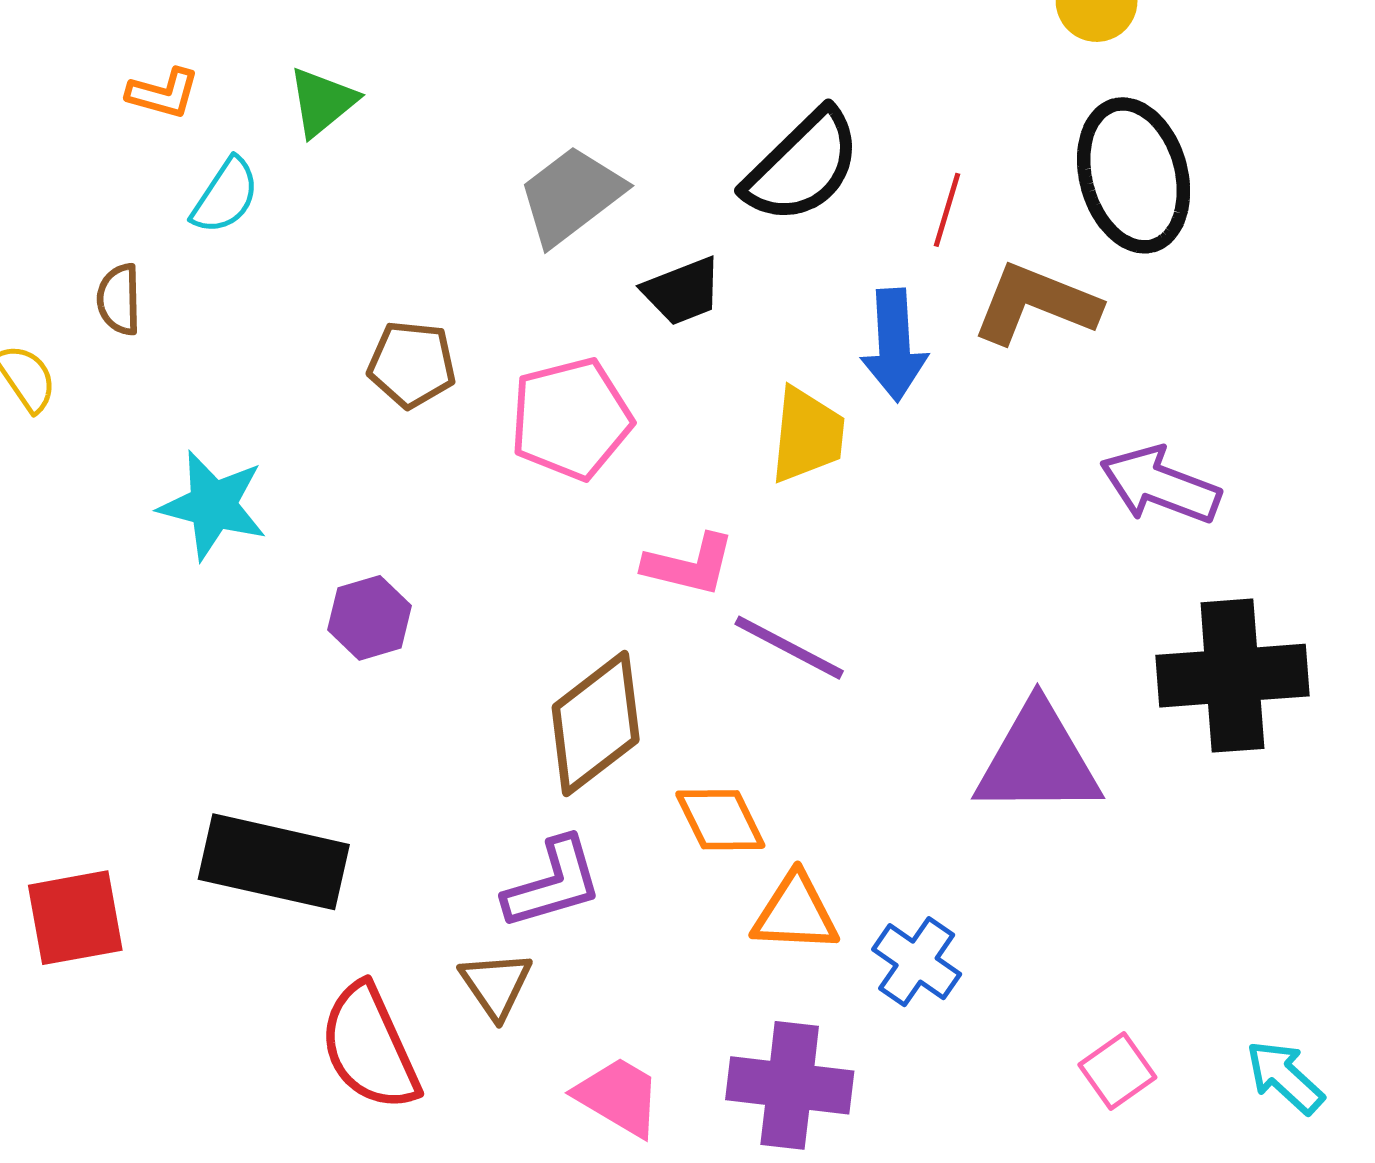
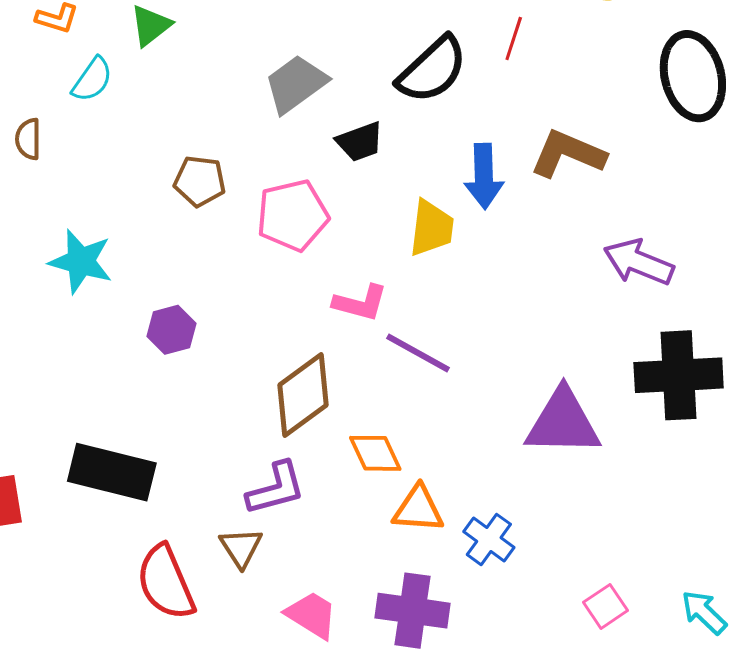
black ellipse: (1134, 175) -> (693, 76), moved
red line: (947, 210) -> (514, 38), moved

